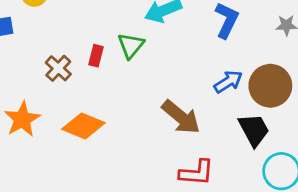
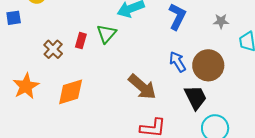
blue arrow: (228, 82) -> (177, 62), turned -90
orange diamond: (83, 126) -> (71, 92), turned -40

